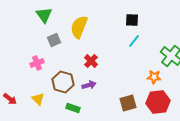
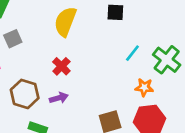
yellow semicircle: (79, 27) -> (65, 22), moved
cyan line: (134, 41) -> (132, 53), moved

